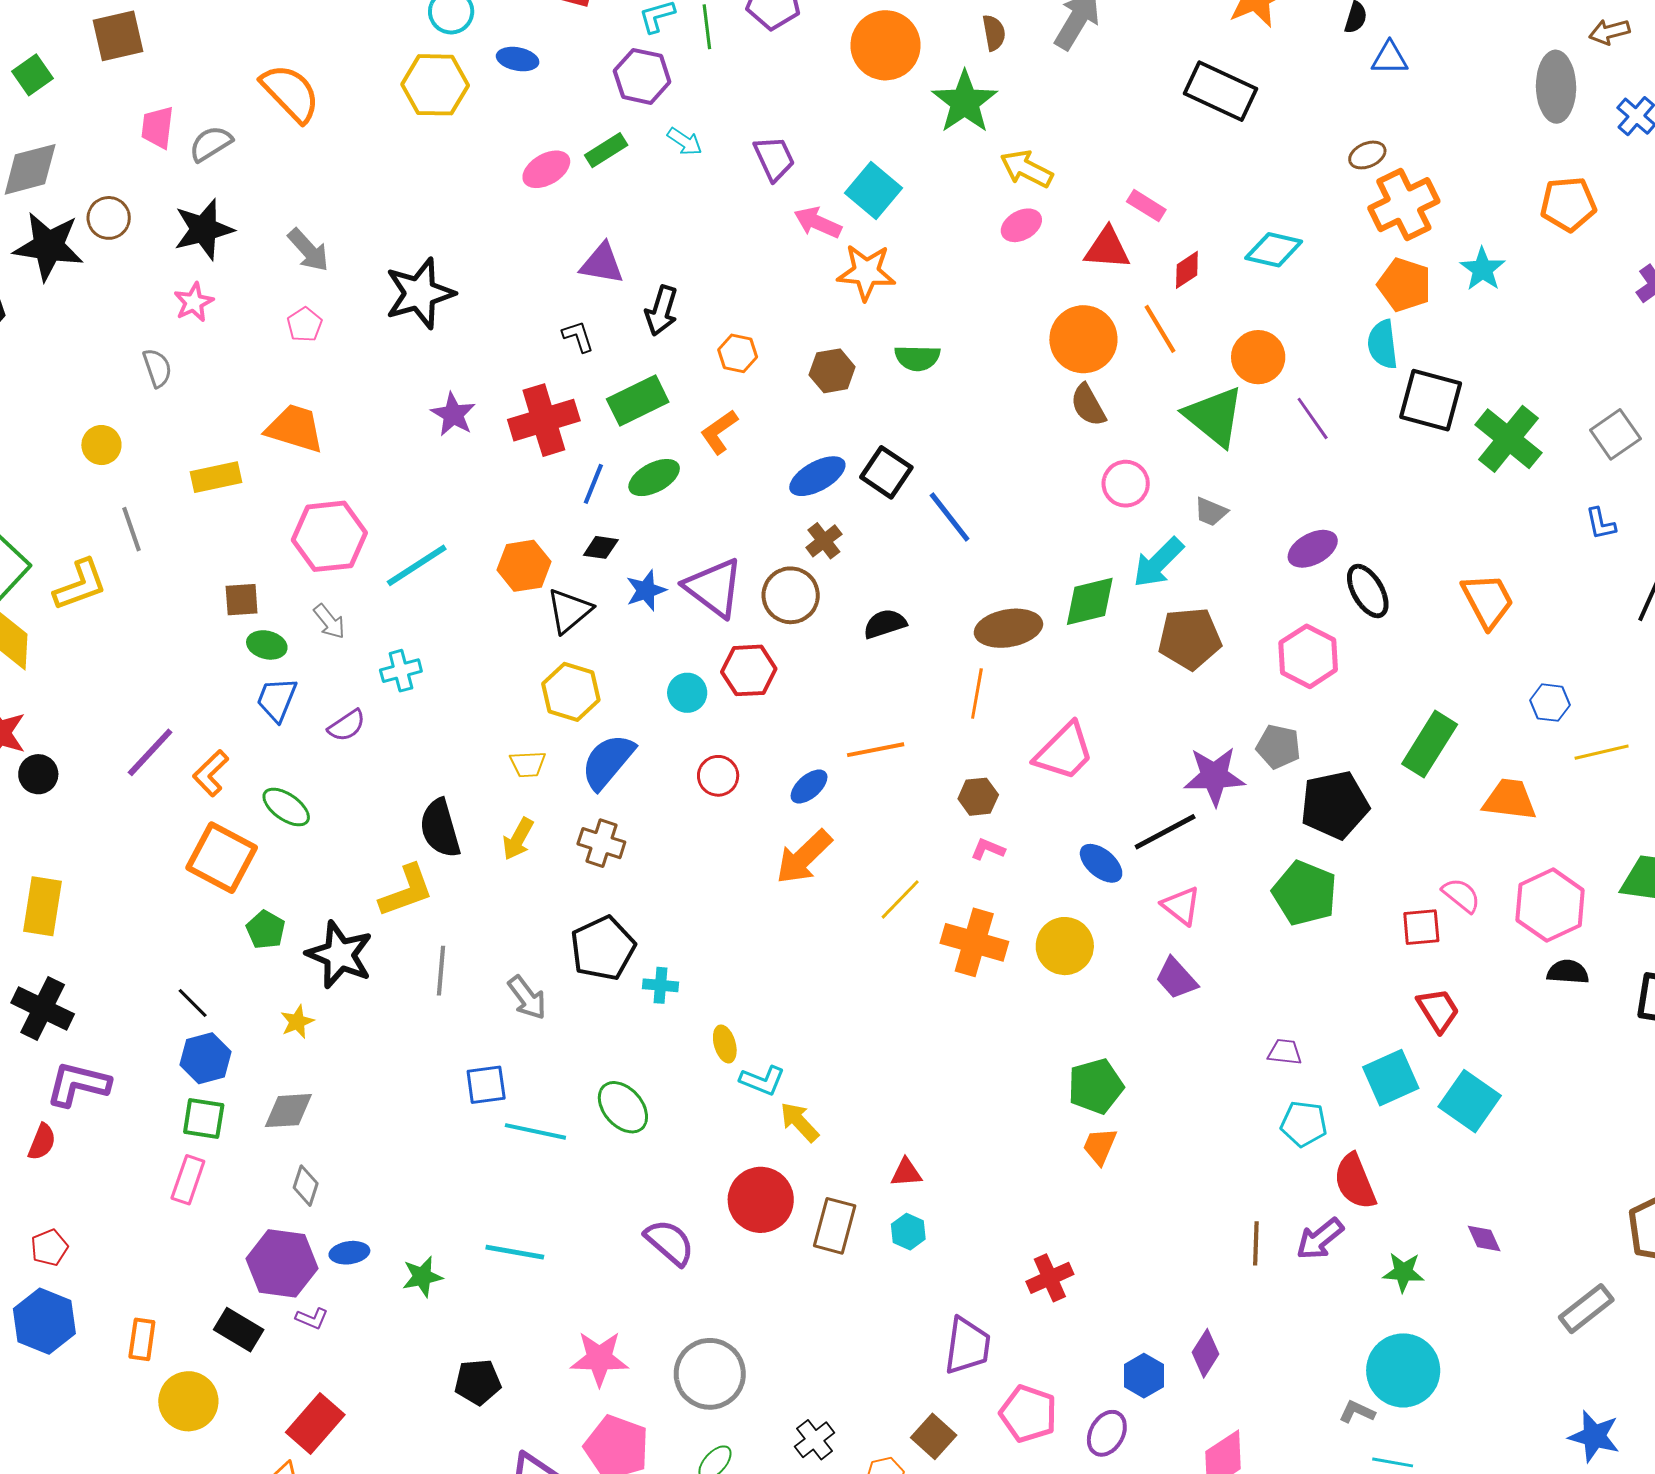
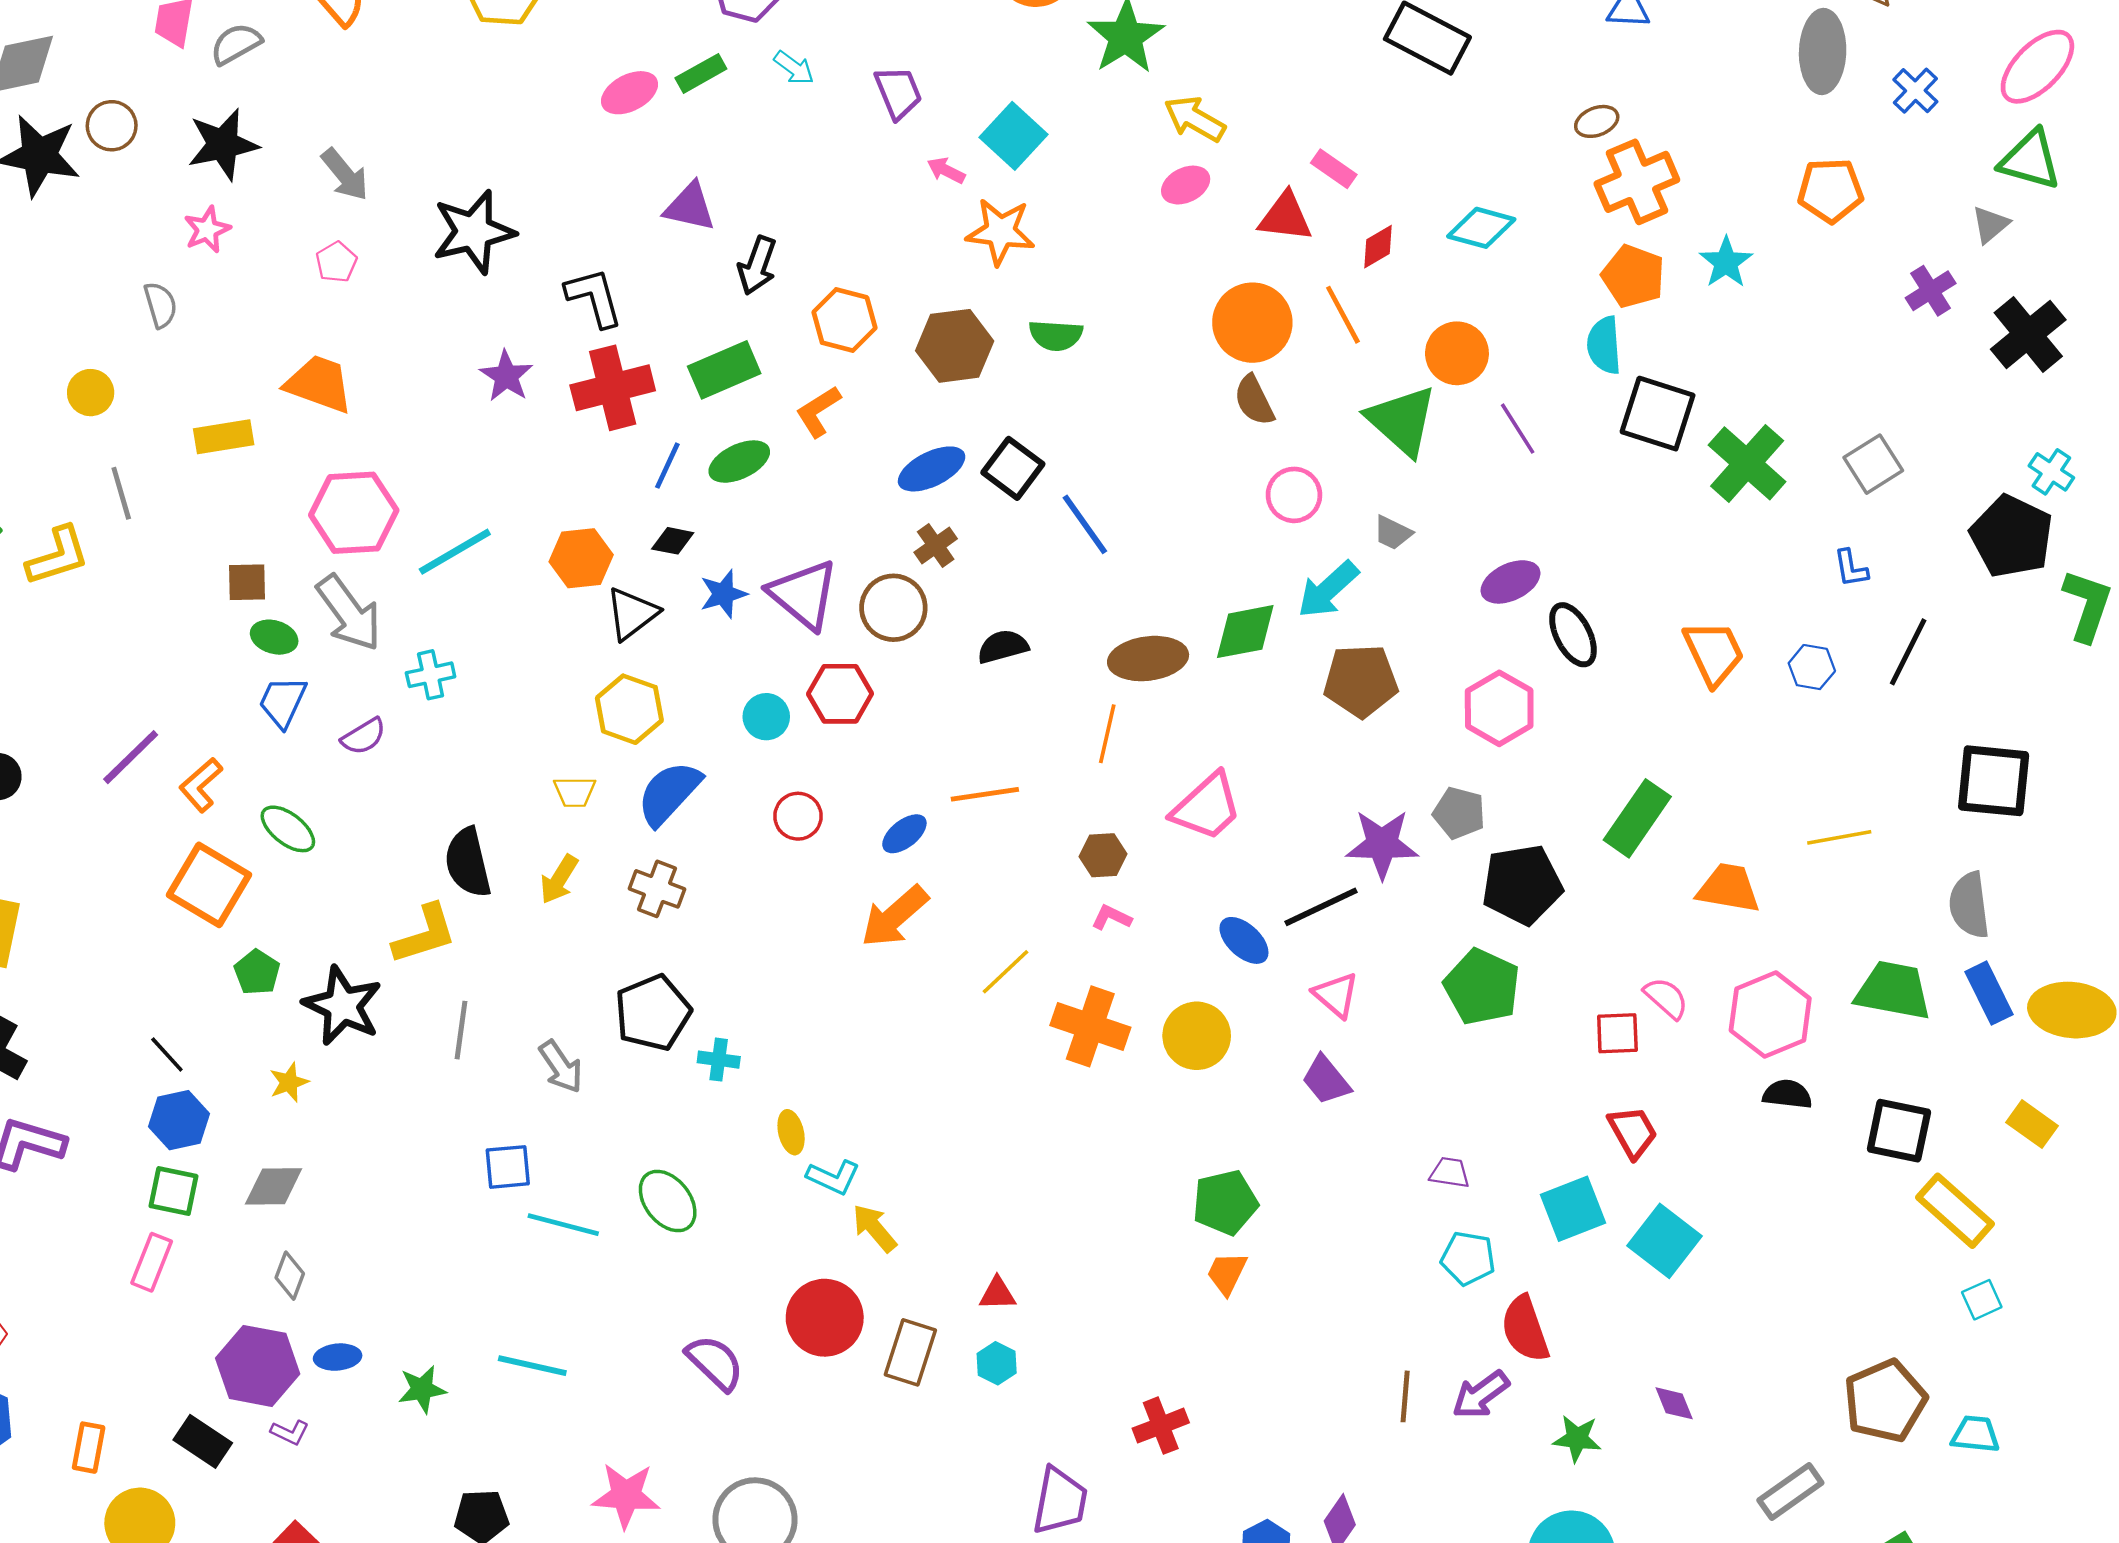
pink arrow: (818, 223) -> (946, 170), size x0.7
black L-shape: (578, 336) -> (594, 297), moved, size x1.6
orange hexagon: (738, 353) -> (844, 320), size x1.4
brown hexagon: (832, 371) -> (955, 346), size x1.4
gray arrow: (329, 622) -> (349, 613), size x1.8
blue hexagon: (1550, 703) -> (1812, 667), moved

